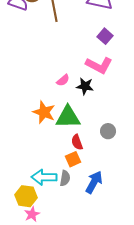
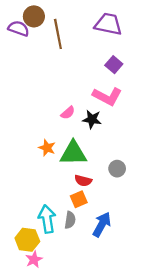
orange star: (44, 112) -> (47, 148), size x0.7
red semicircle: (77, 142) -> (83, 181), turned -56
cyan arrow: (44, 177) -> (47, 219), turned 80

